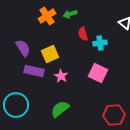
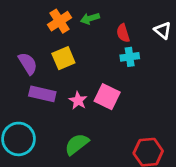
red semicircle: (83, 34) -> (123, 33), moved
yellow square: (50, 54) -> (63, 58), moved
pink square: (98, 73) -> (107, 97), moved

